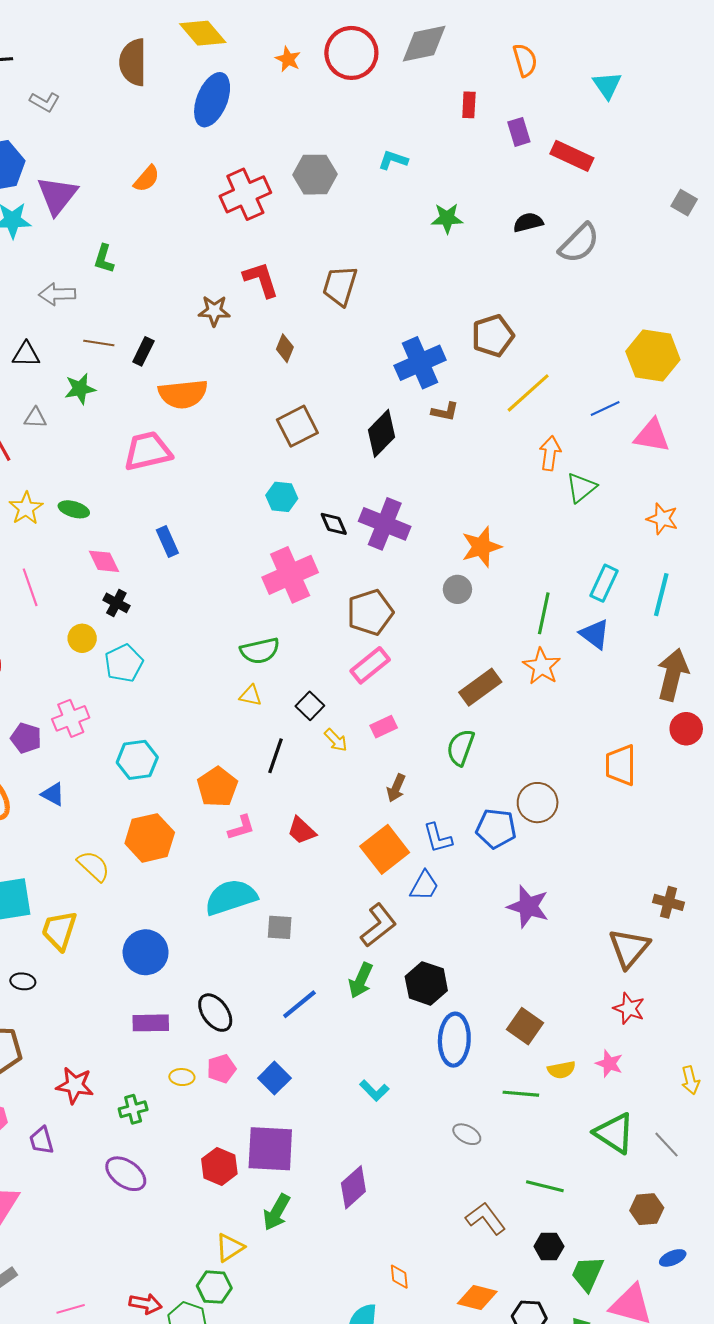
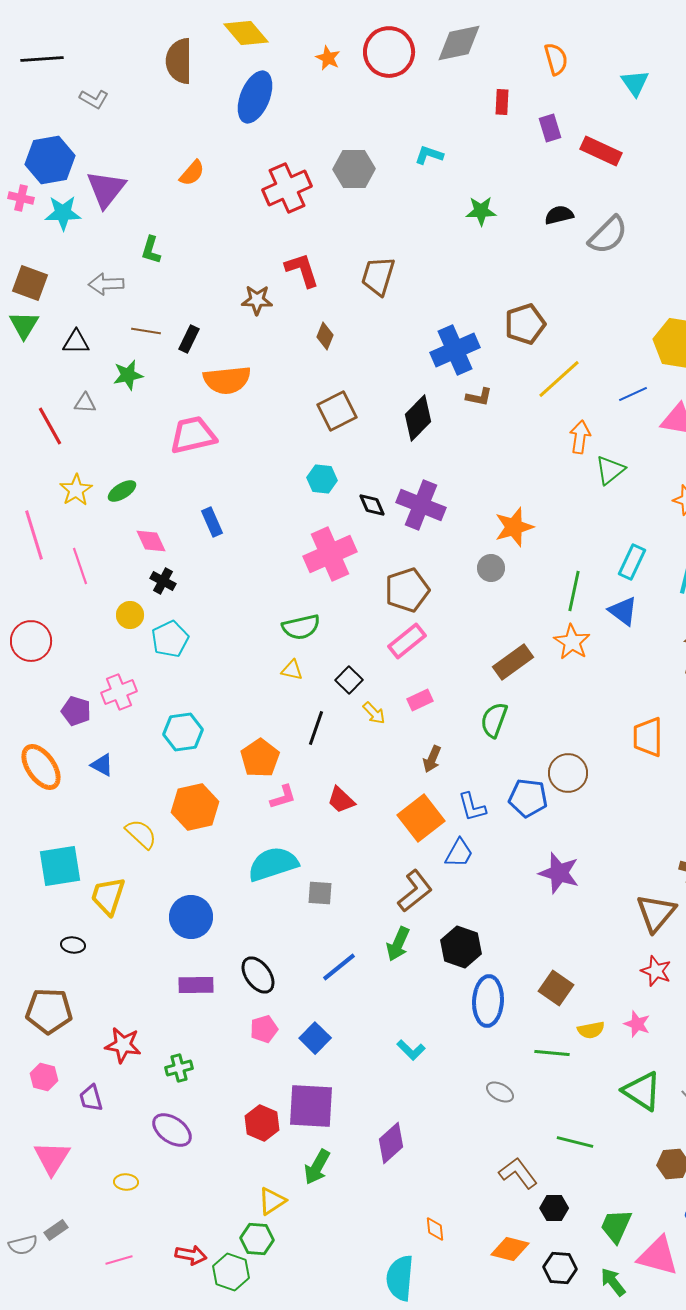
green ellipse: (74, 509) -> (122, 491), turned -48
yellow ellipse: (182, 1077) -> (126, 1182), moved
black hexagon: (549, 1246) -> (554, 1208), moved

